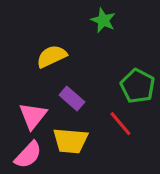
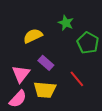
green star: (103, 20) -> (66, 23), moved
green pentagon: (138, 86) -> (88, 43), moved

